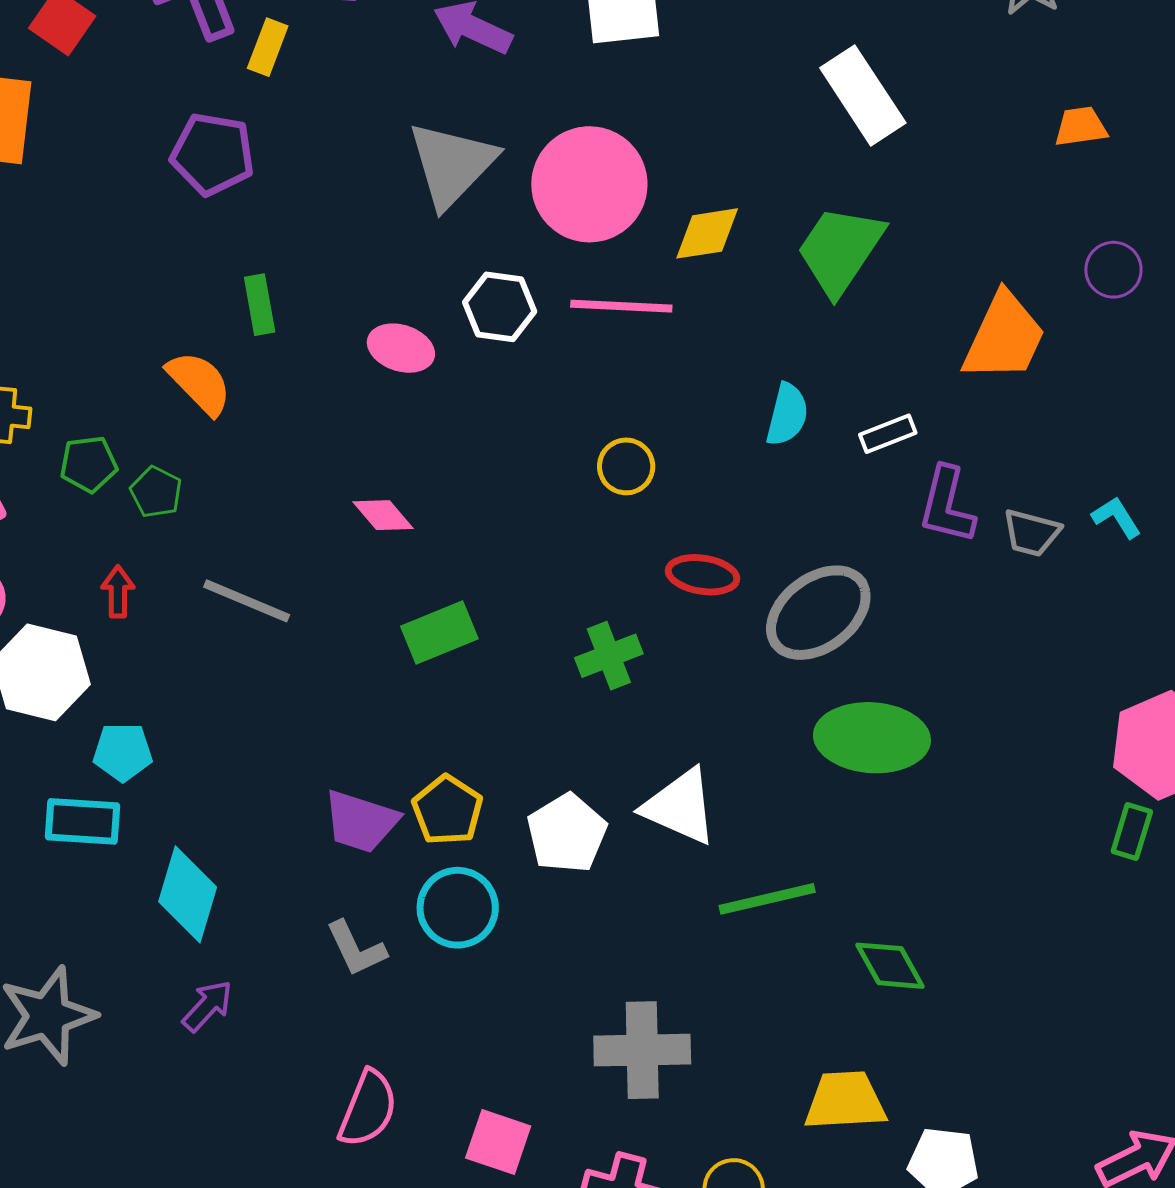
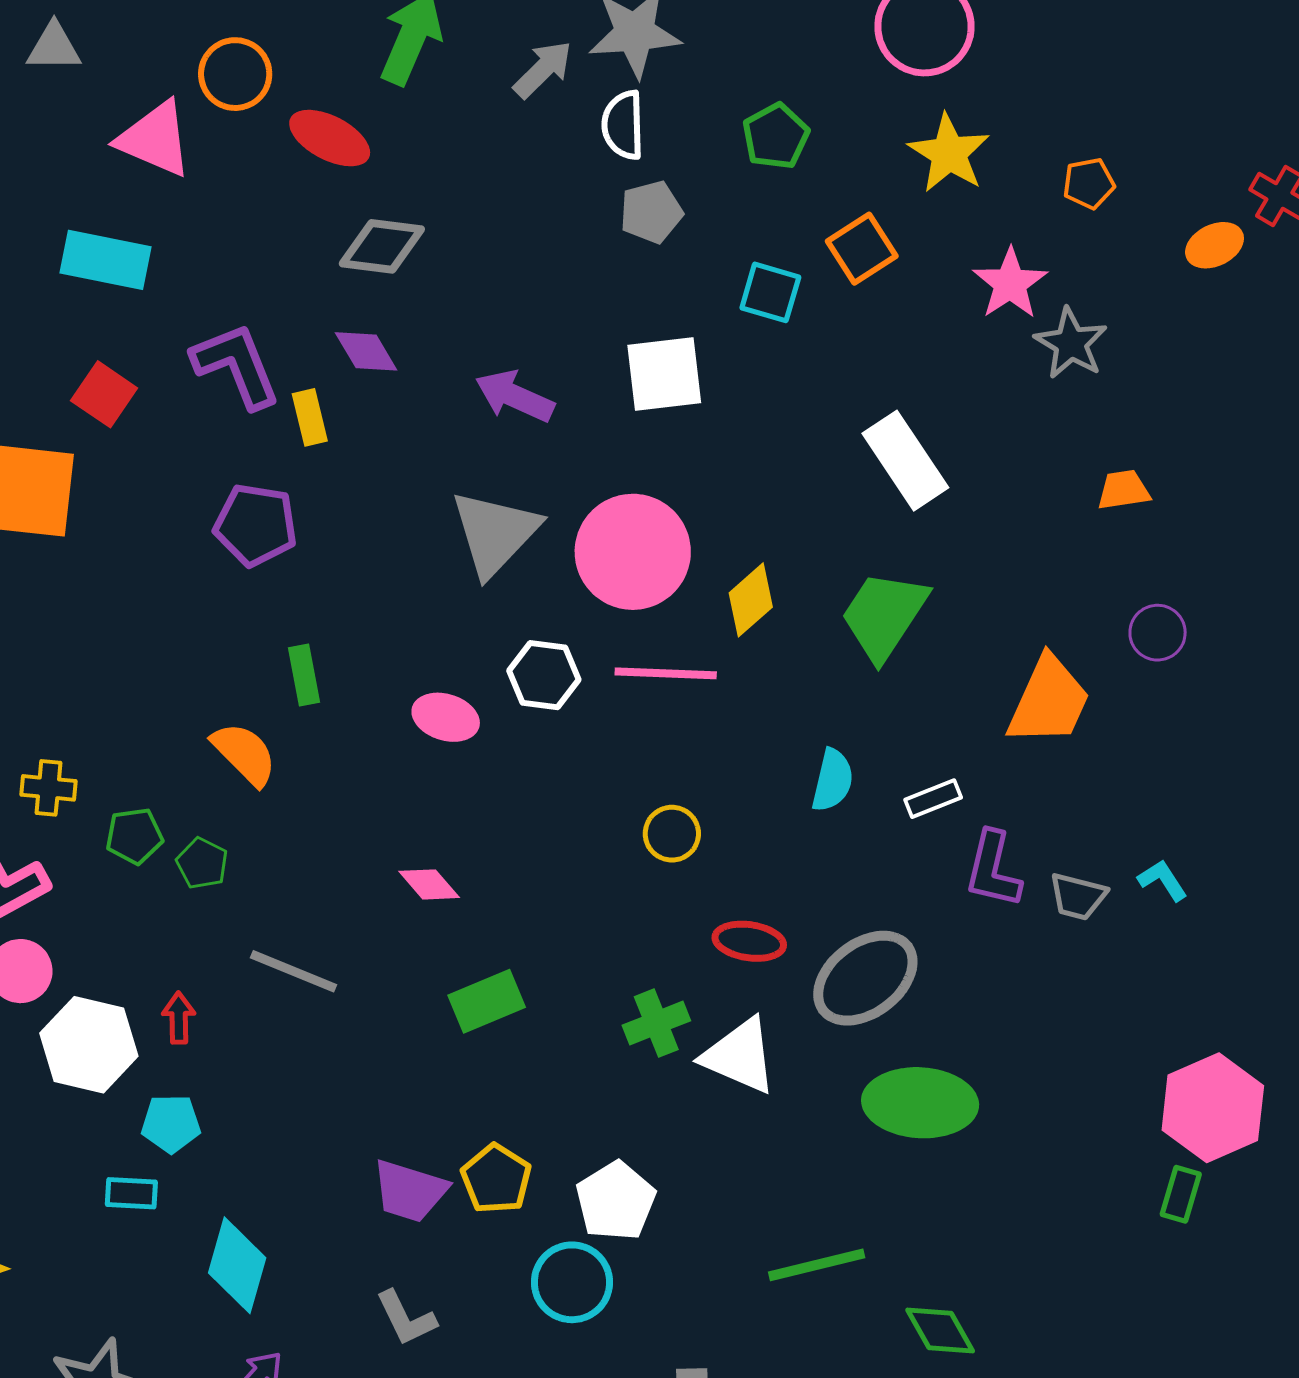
yellow rectangle: (268, 47) -> (310, 417), turned -34
yellow diamond: (707, 233) -> (751, 600), turned -32
red arrow: (118, 592) -> (179, 1018), moved
white triangle: (680, 807) -> (740, 1056), moved
cyan rectangle: (82, 821) -> (131, 1193), size x0.7
cyan circle: (458, 908) -> (572, 1282), moved

